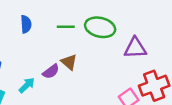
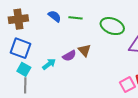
blue semicircle: (26, 24) -> (55, 16), turned -56
green line: (66, 27) -> (75, 18), moved

